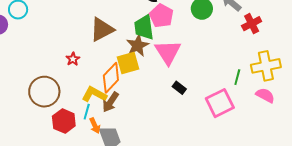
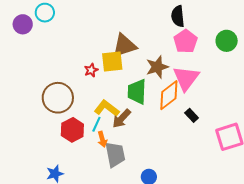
green trapezoid: (144, 27) -> (137, 92), moved
yellow square: (128, 63) -> (112, 61), moved
orange diamond: (111, 78) -> (169, 95), moved

